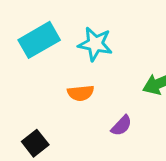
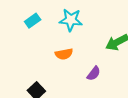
cyan rectangle: (39, 40) -> (33, 21), size x0.6

